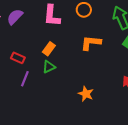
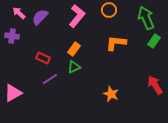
pink L-shape: (52, 16) -> (77, 16), turned -145
purple line: (25, 79) -> (50, 79), turned 35

